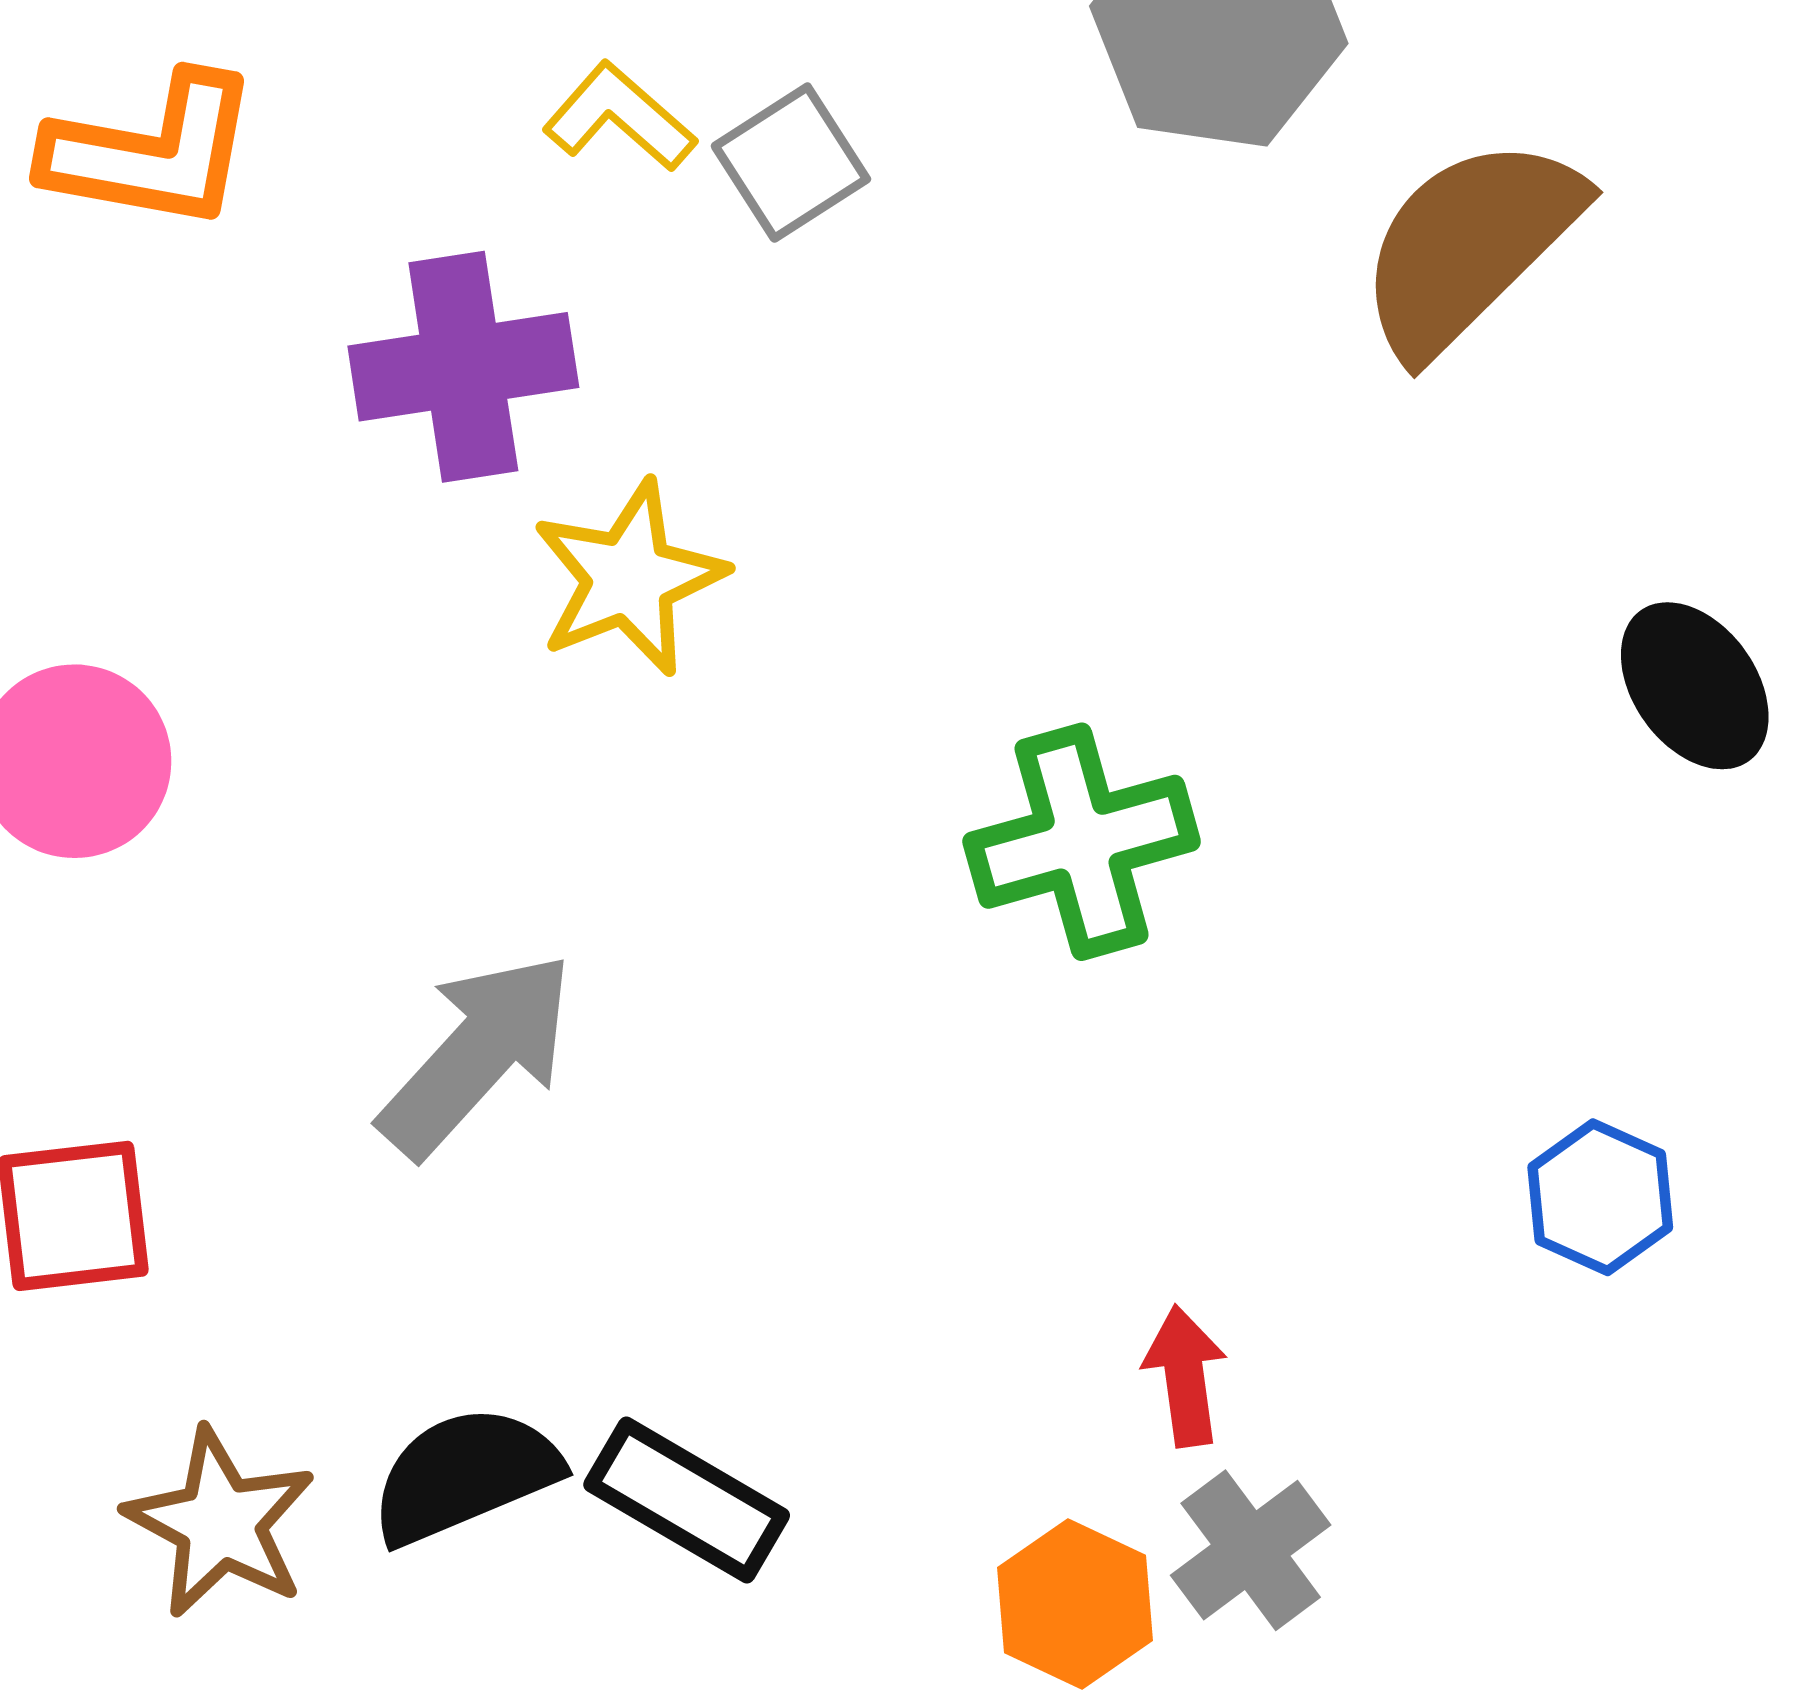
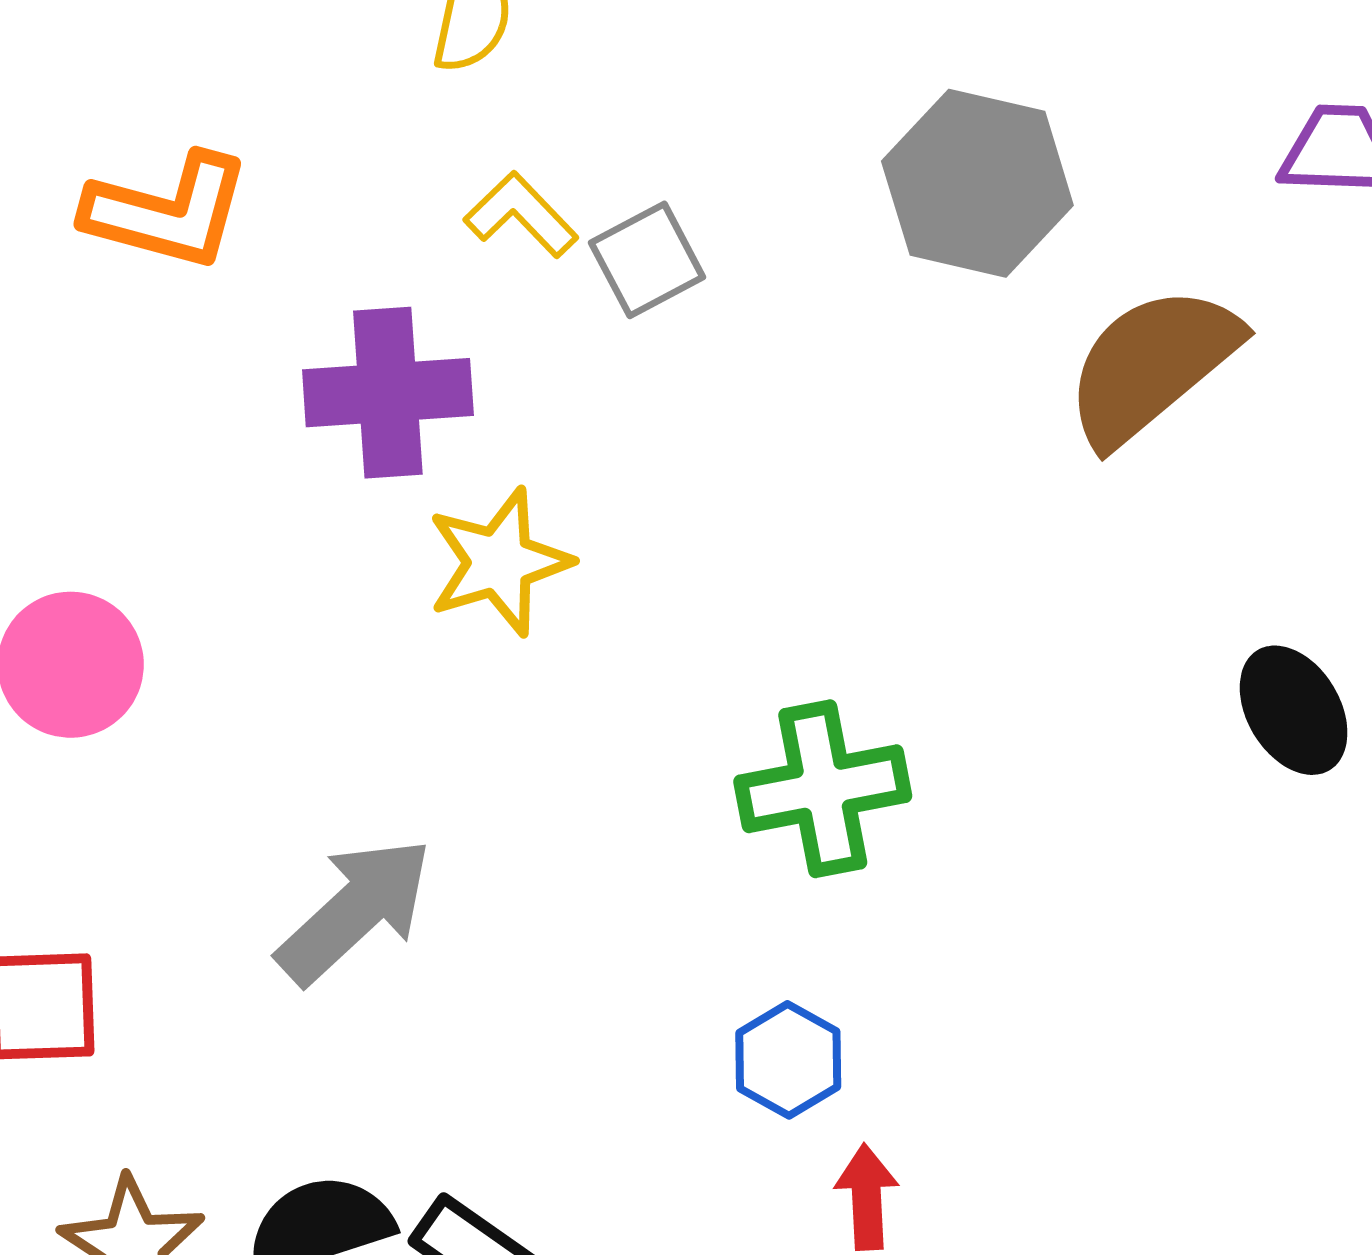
blue hexagon: (1600, 1197) -> (788, 1060), moved

